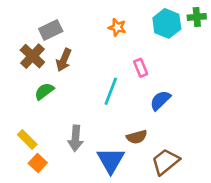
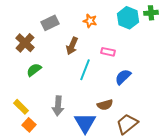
gray rectangle: (51, 30) -> (50, 23), moved
brown arrow: (64, 60) -> (72, 46), moved
pink rectangle: (141, 68) -> (108, 52), turned -56

